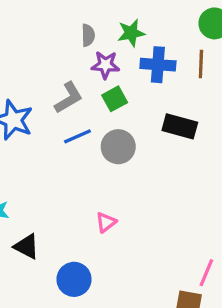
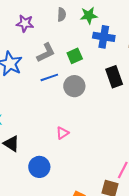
purple star: (105, 65) -> (25, 23), moved
black rectangle: (180, 126) -> (114, 77), turned 50

